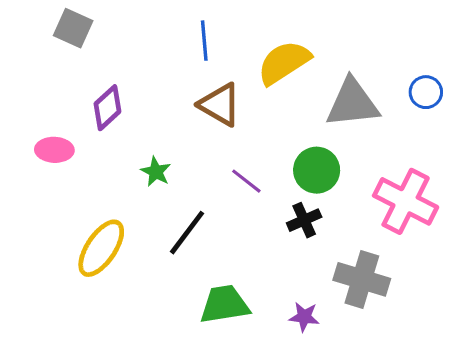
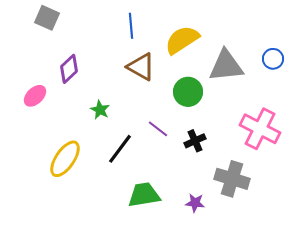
pink ellipse: (54, 150) -> (35, 96), turned -45
green circle: (317, 170) -> (188, 92), moved
purple line: (246, 181) -> (158, 129), moved

